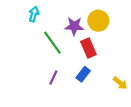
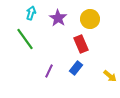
purple star: (74, 26) -> (58, 18), moved, turned 30
green line: (52, 43) -> (25, 39), moved

